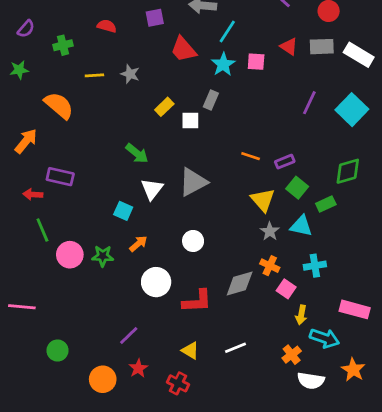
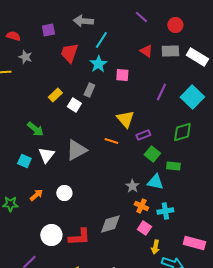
red trapezoid: (183, 49) -> (69, 53), turned 60
pink square: (256, 62) -> (122, 75), moved
gray star: (130, 74) -> (25, 57), moved
white square: (190, 120) -> (74, 105), turned 32
orange line: (251, 156) -> (111, 141), moved
green diamond: (348, 171) -> (182, 132), moved
yellow triangle: (263, 200) -> (125, 119), moved
green rectangle: (326, 204) -> (173, 166), turned 32
cyan square: (123, 211) -> (24, 161), moved
white circle: (193, 241) -> (64, 193), moved
orange cross: (270, 266) -> (141, 206), moved
white circle: (156, 282) -> (51, 235), moved

